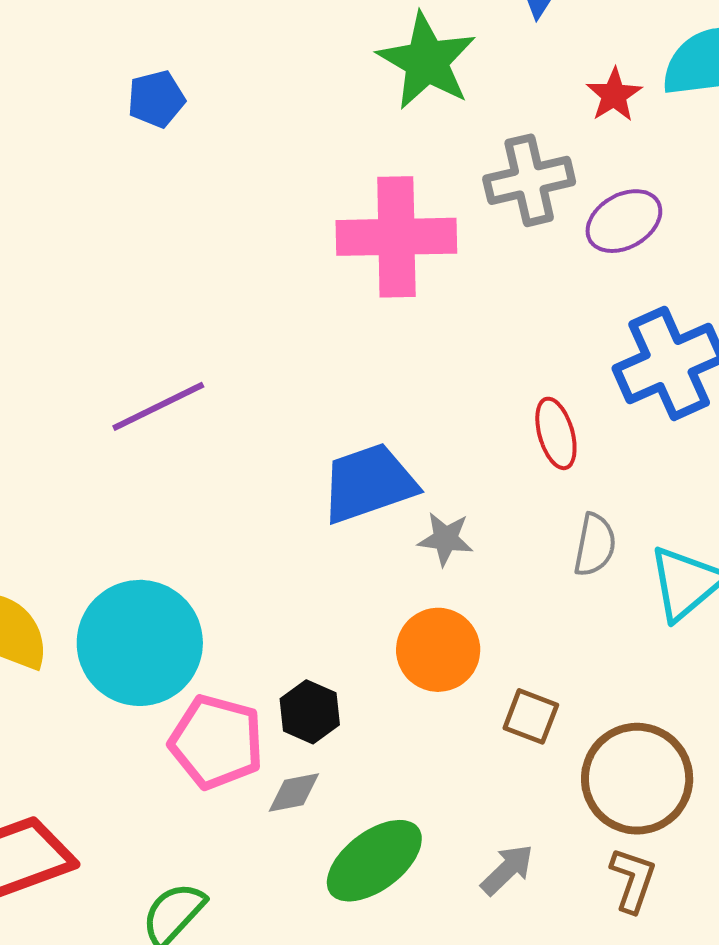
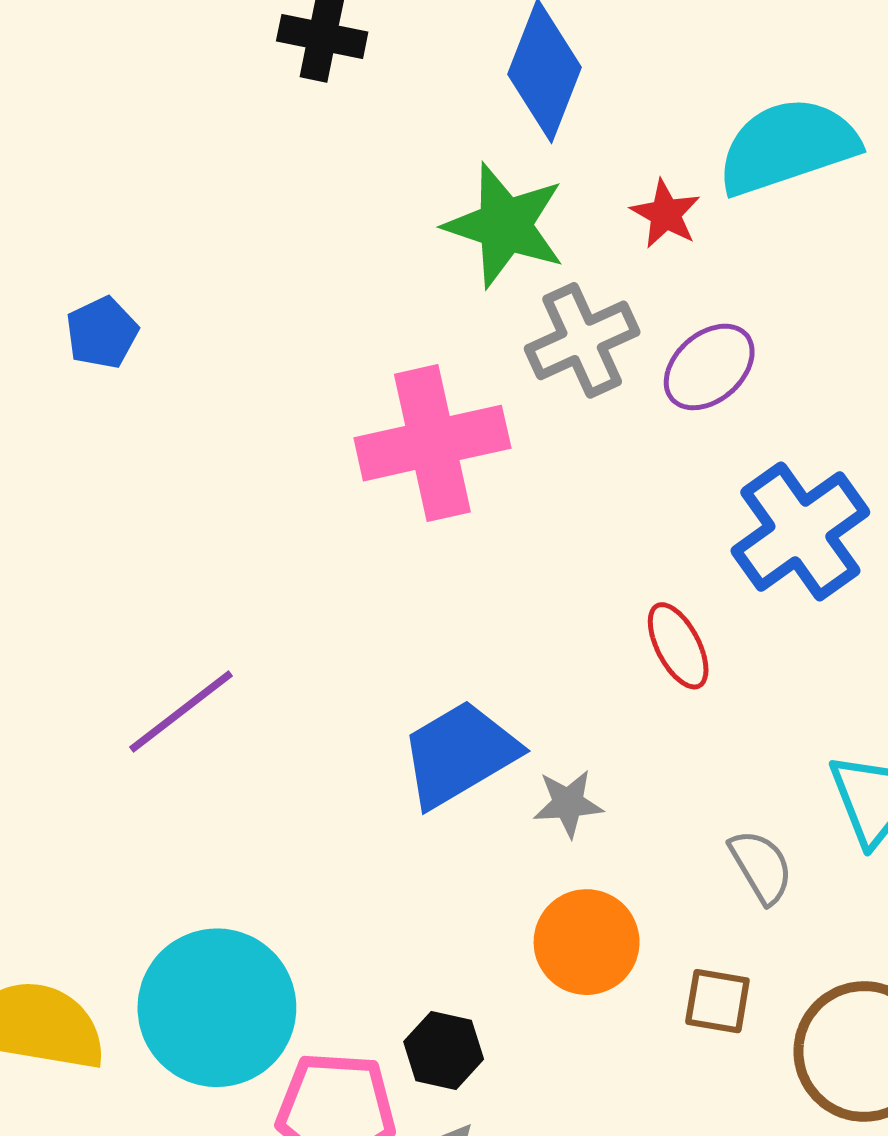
green star: (427, 61) -> (505, 225), moved
gray semicircle: (595, 545) -> (761, 866), moved, turned -30

